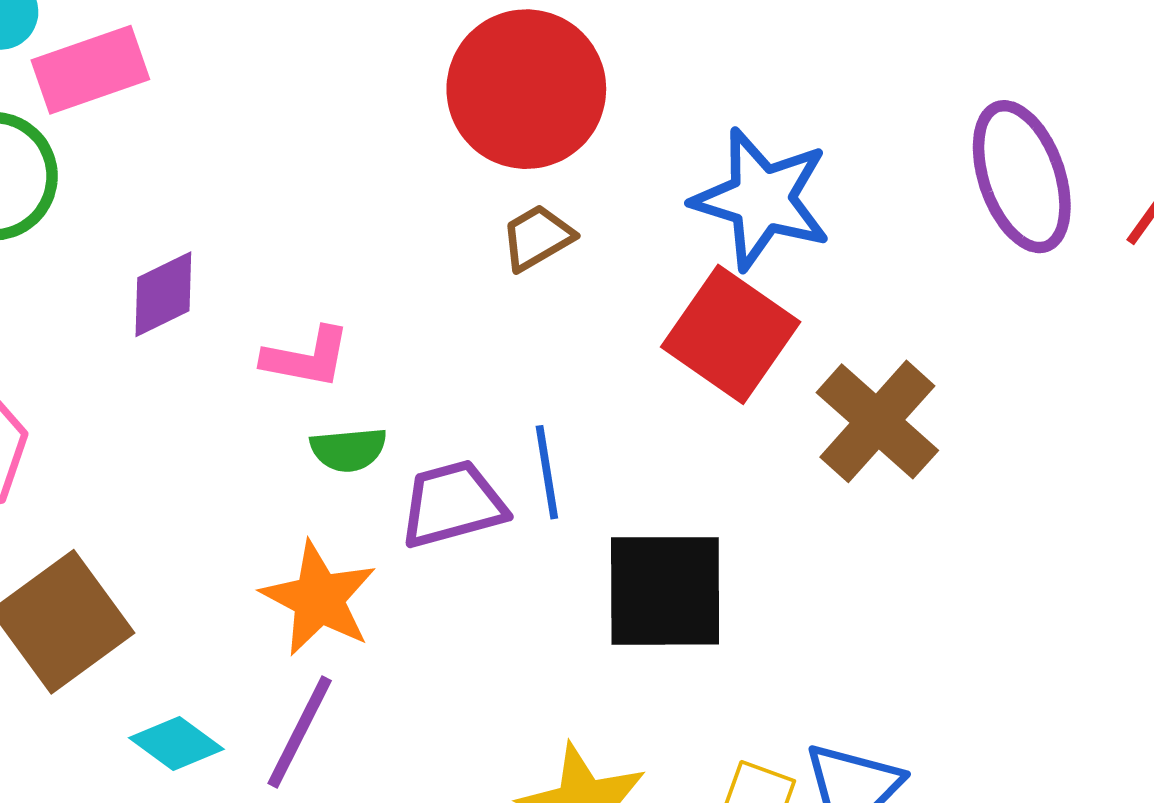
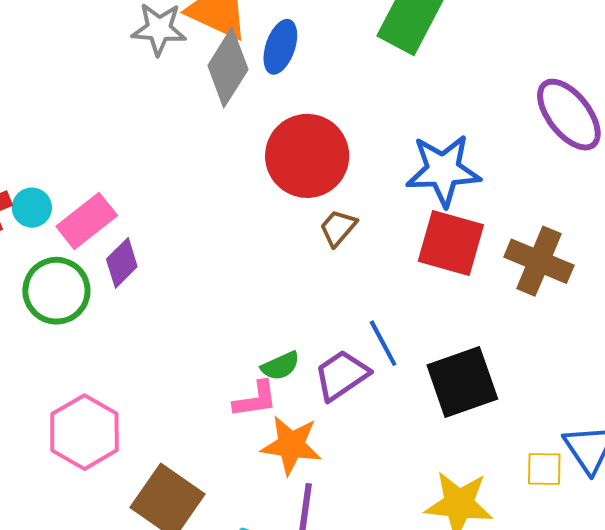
purple diamond: (163, 294) -> (122, 263), moved
pink L-shape: (307, 358) -> (255, 399), moved

